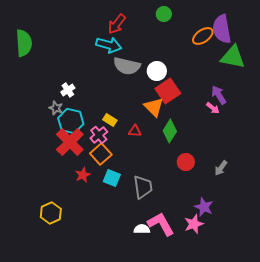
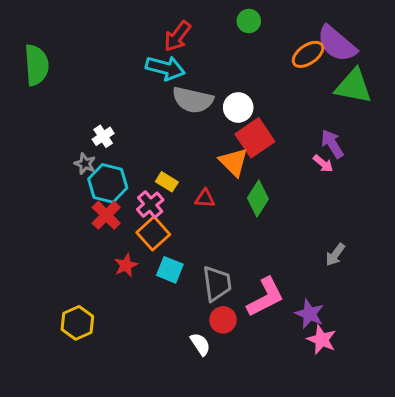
purple semicircle: (222, 29) -> (337, 44), turned -40
red cross: (70, 142) -> (106, 215), size x0.7
red circle: (186, 162) -> (223, 320), moved
pink L-shape: (161, 224) -> (265, 297), moved, turned 92
pink star: (194, 224) -> (322, 340), moved, turned -30
white semicircle: (142, 229) -> (200, 344), moved, turned 56

